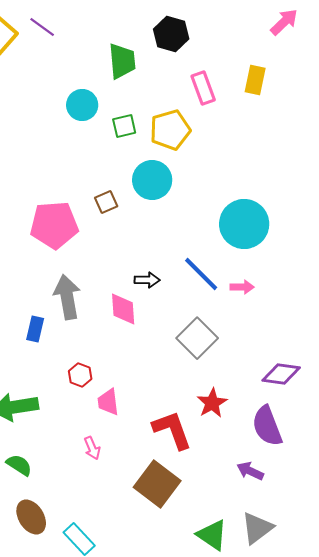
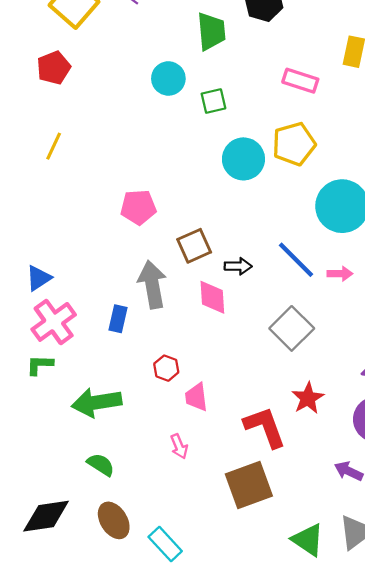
pink rectangle: (203, 88) -> (300, 81), moved, turned -52
yellow pentagon: (170, 130) -> (294, 144), moved
brown square: (106, 202) -> (194, 246), moved, size x1.4
pink pentagon: (54, 225) -> (138, 207), size x0.7
brown square: (157, 484) -> (249, 485), turned 33

